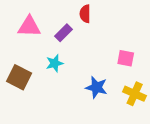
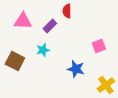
pink square: (126, 58) -> (99, 46), turned -32
yellow cross: (135, 94) -> (106, 85), moved, turned 30

